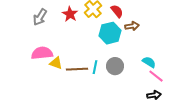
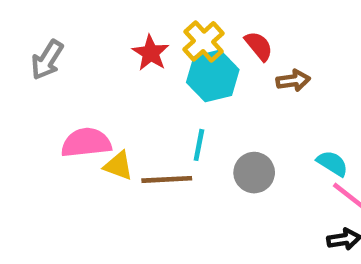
gray arrow: (40, 17) -> (47, 60), moved
cyan hexagon: (110, 33) -> (213, 76), moved
cyan line: (95, 67) -> (199, 145), moved

